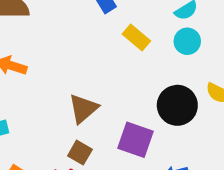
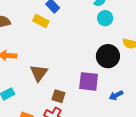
yellow rectangle: (136, 37) -> (41, 21), moved
brown triangle: (83, 108) -> (39, 73), moved

